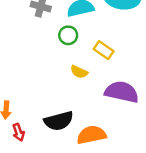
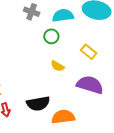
yellow rectangle: (104, 50) -> (89, 52), moved

